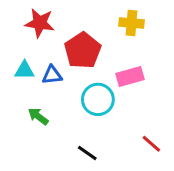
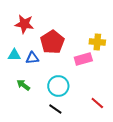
yellow cross: (132, 23) -> (97, 42), moved
cyan circle: (98, 99) -> (58, 86), moved

